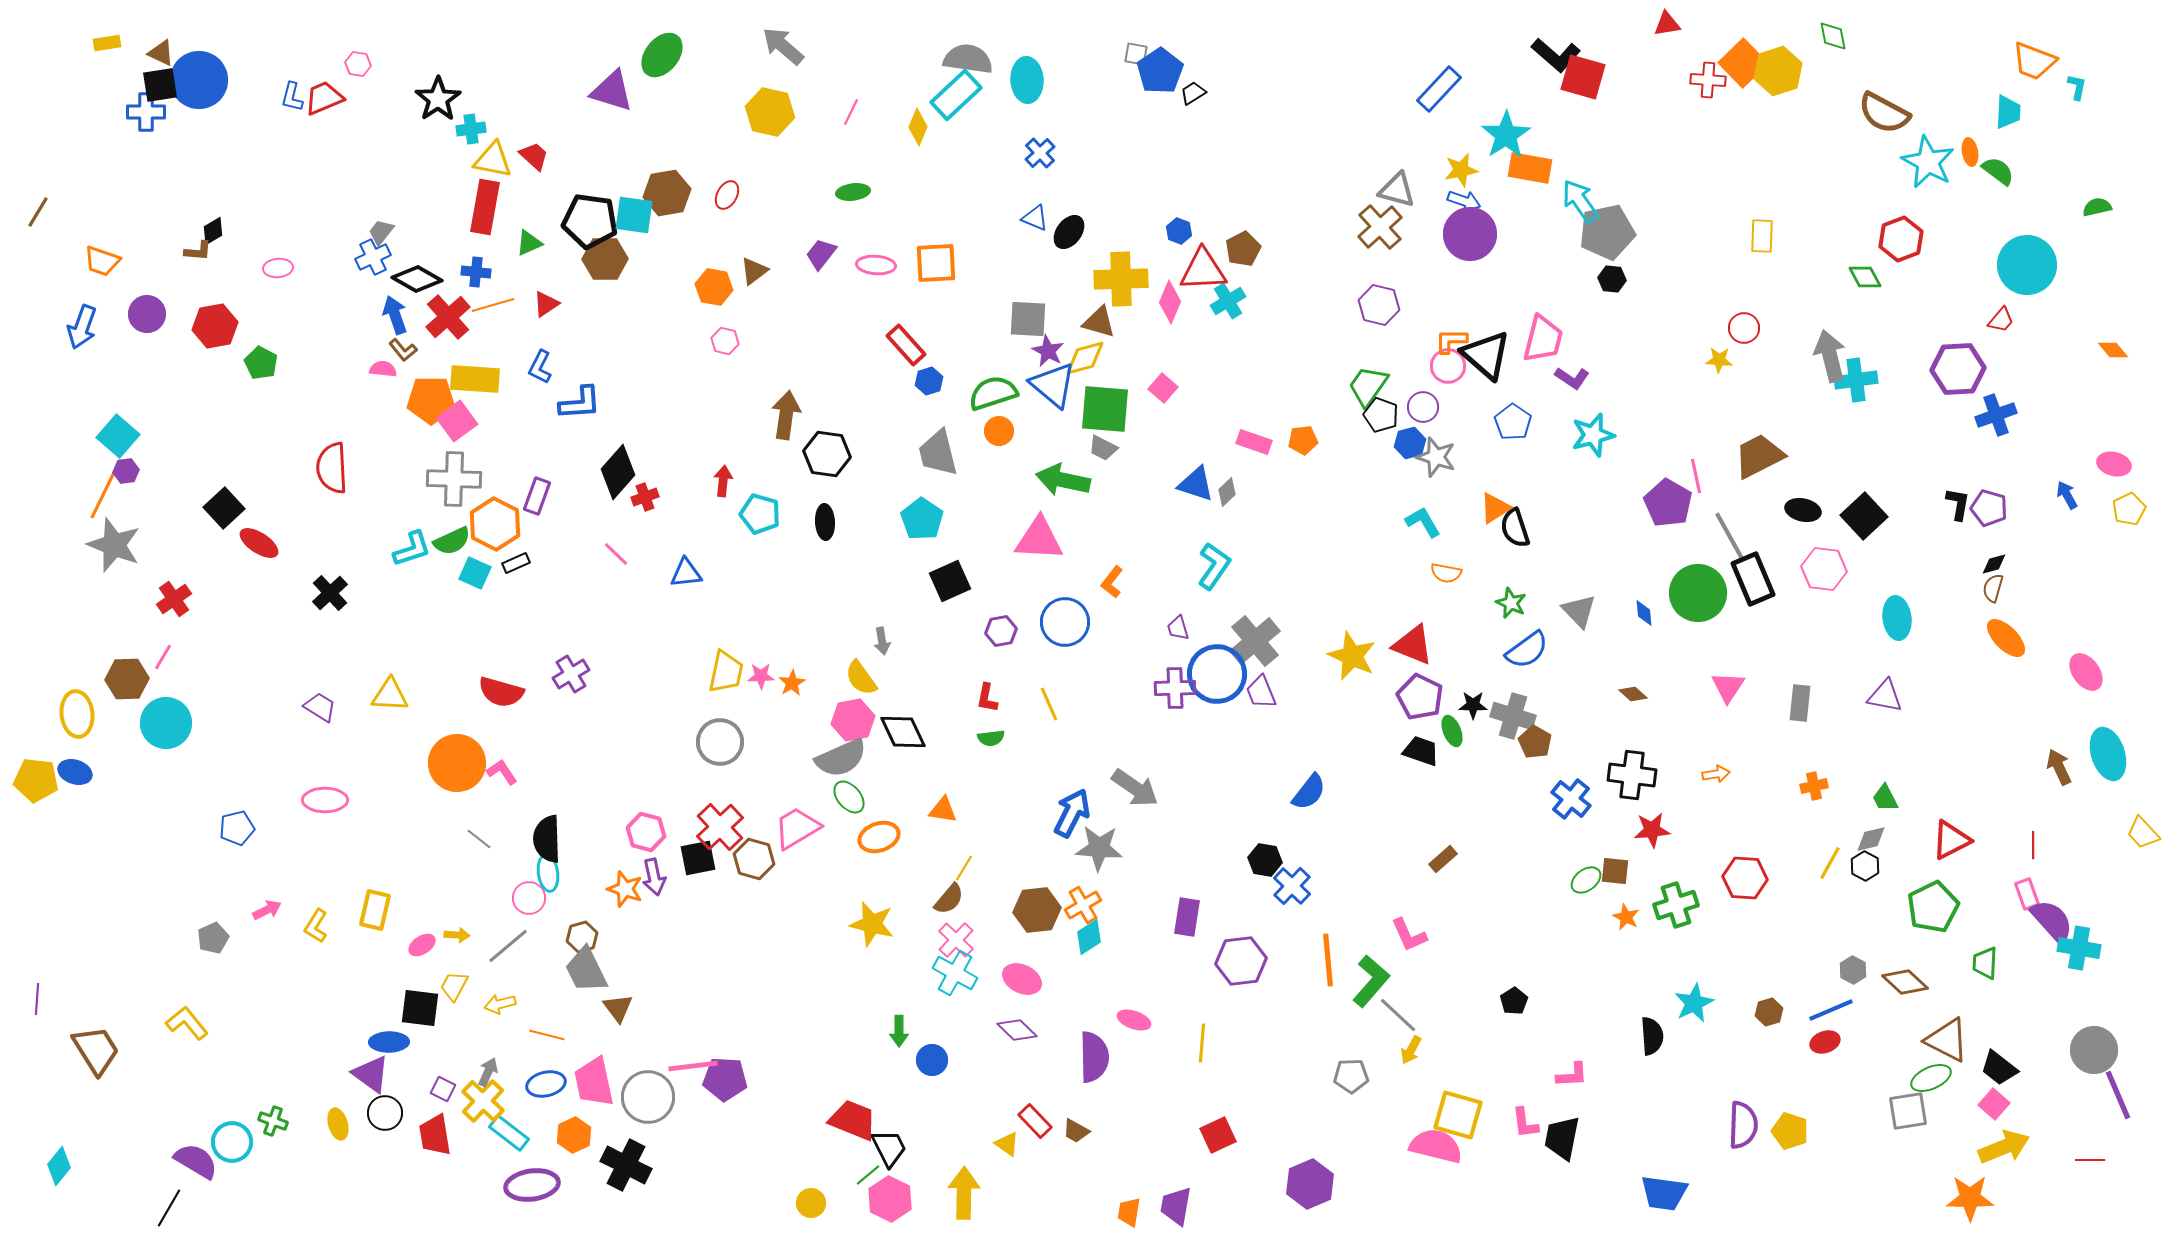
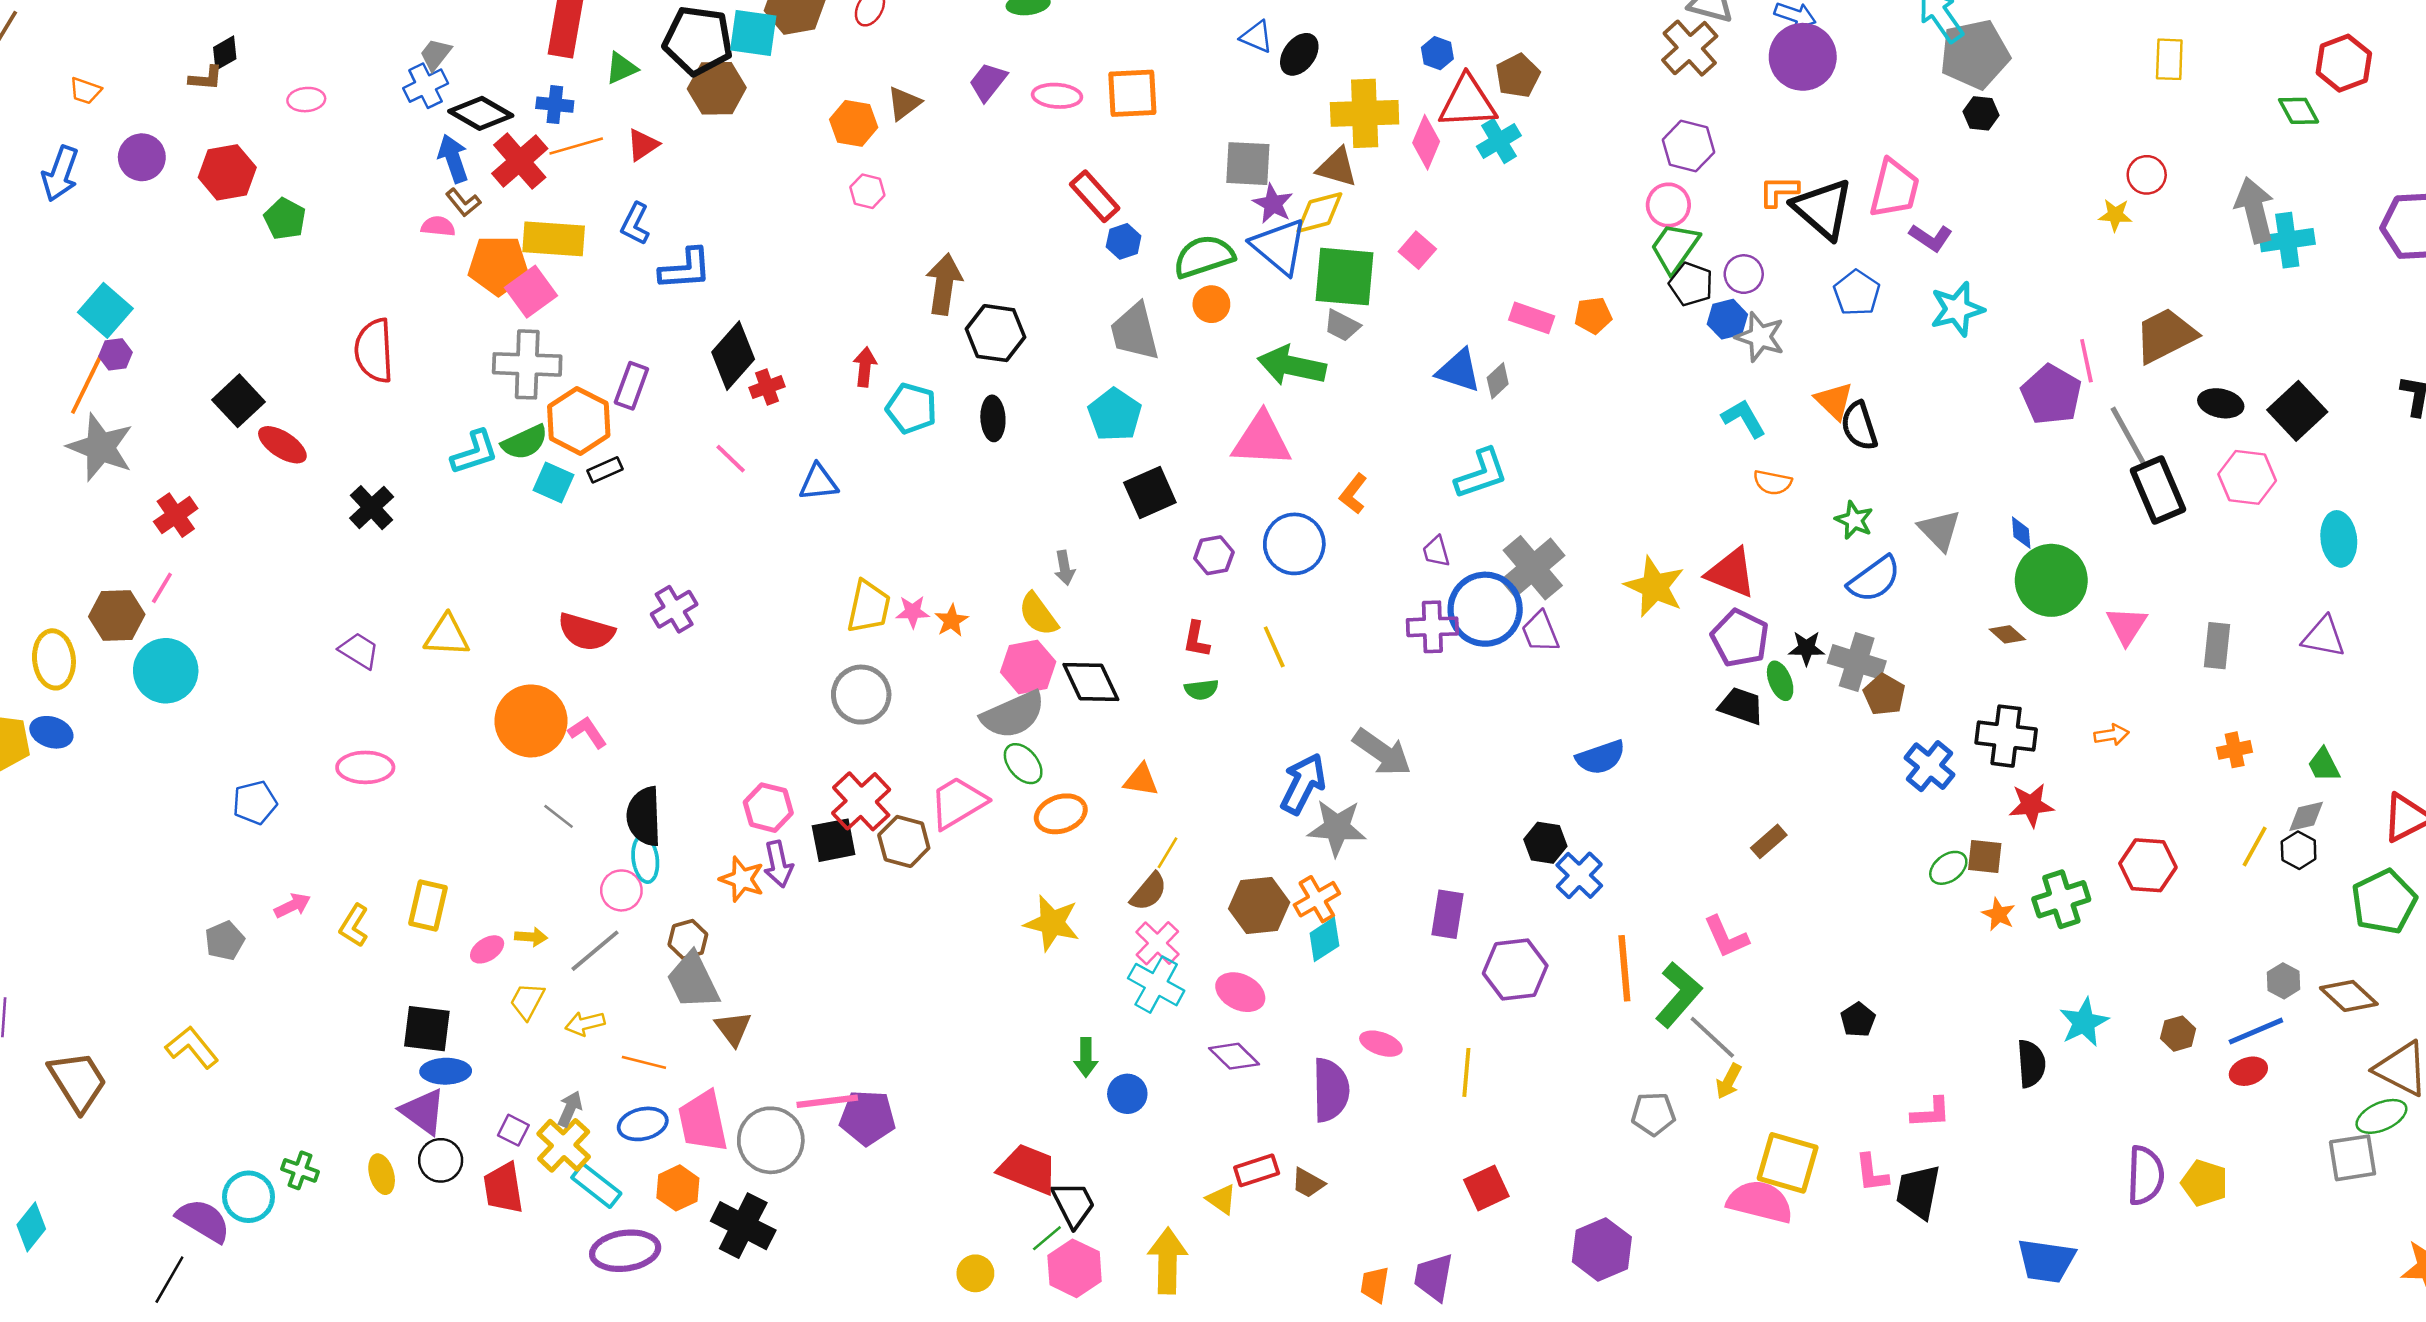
orange trapezoid: (102, 261) -> (85, 91), size x0.7
pink circle: (1448, 366) -> (1668, 205), moved
orange triangle: (1495, 508) -> (1834, 401), turned -44
cyan L-shape: (1214, 566) -> (1481, 474), turned 36
green circle: (1698, 593) -> (2051, 580), moved
blue semicircle: (1309, 792) -> (1601, 757), turned 33
black square: (420, 1008) -> (427, 1029), moved
red rectangle: (1035, 1121) -> (1257, 1170), turned -64

